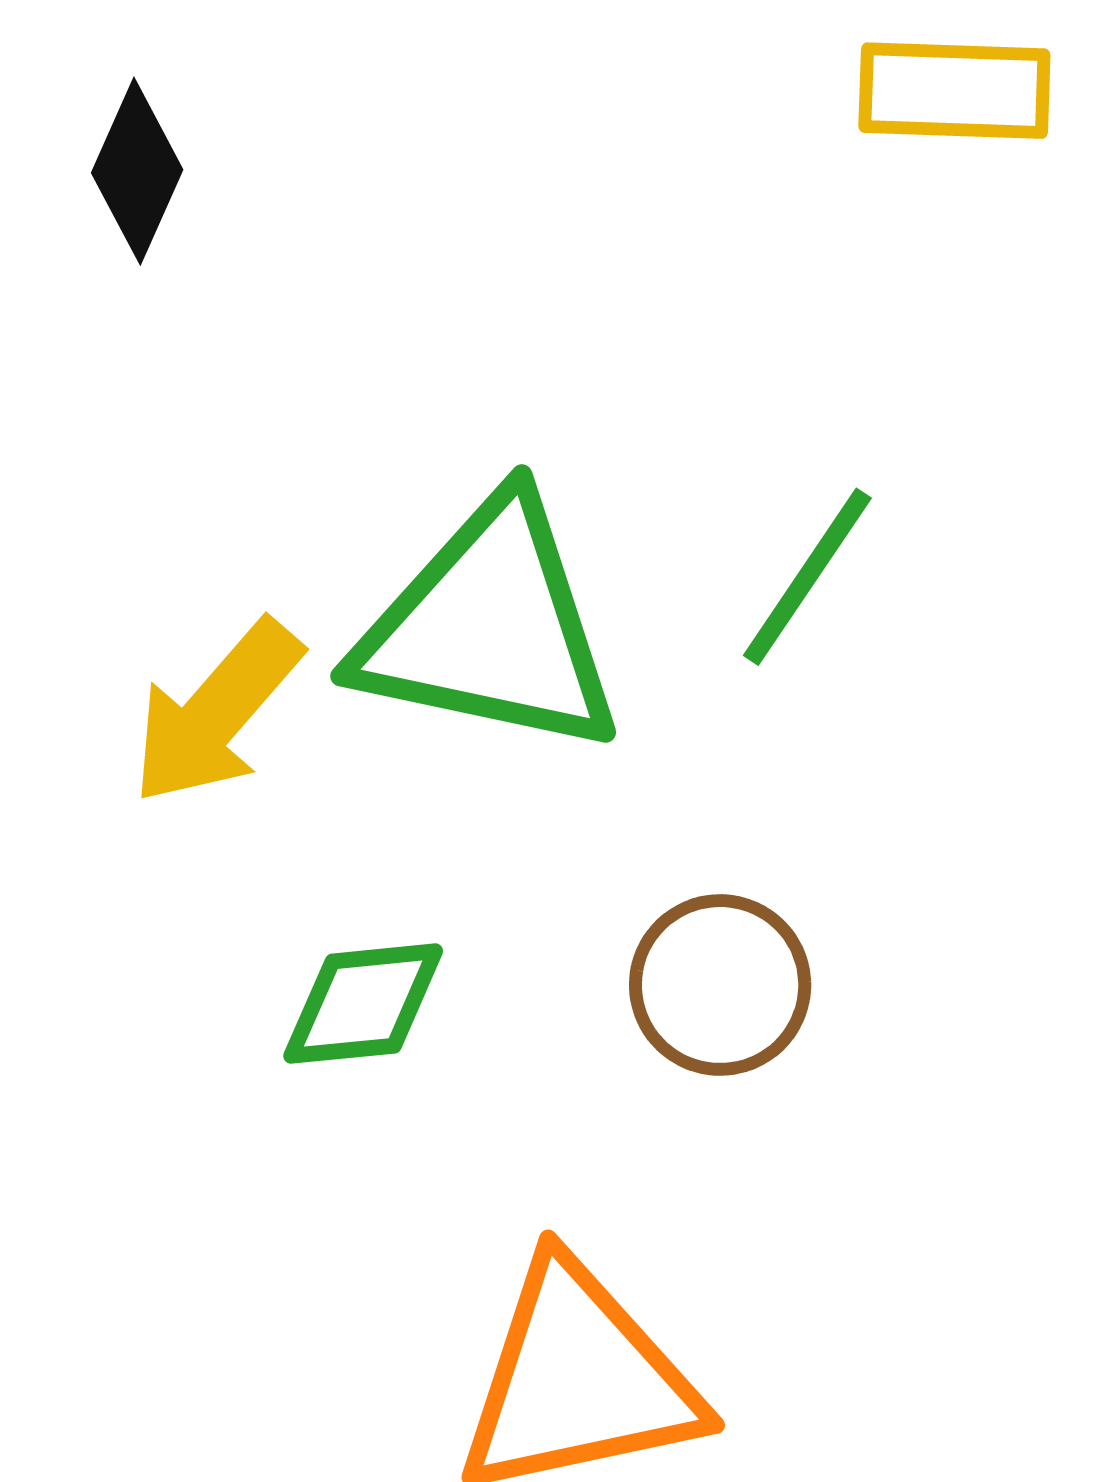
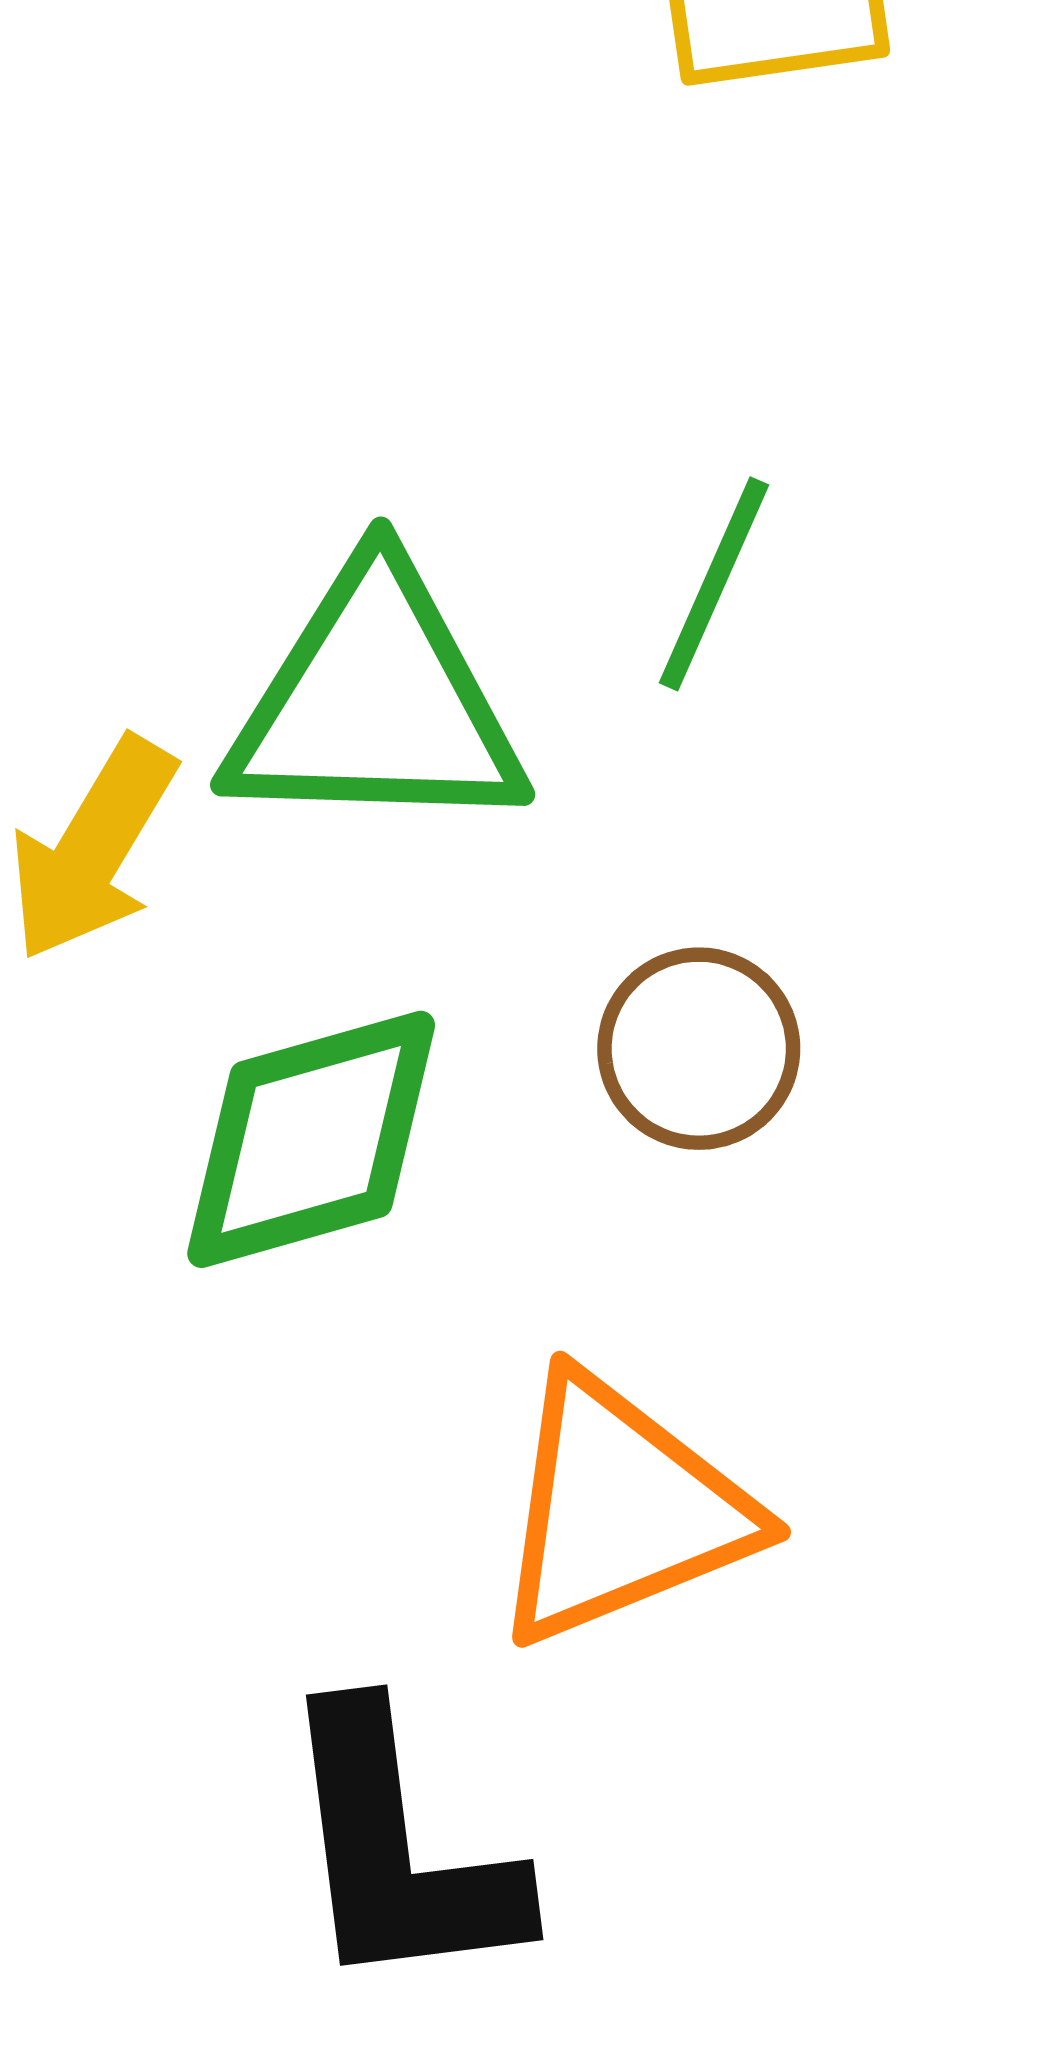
green diamond: (363, 1004) -> (311, 1139), size x1.6

